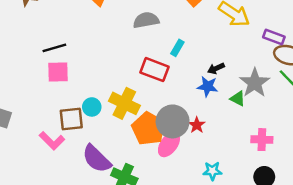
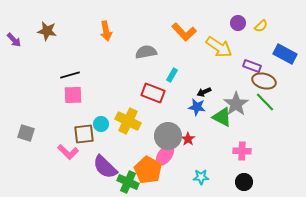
green triangle: (238, 99) -> (222, 117), size x1.5
orange pentagon: (148, 129) -> (148, 170), moved

